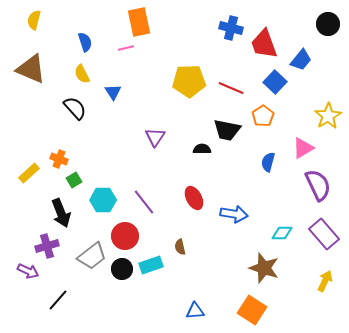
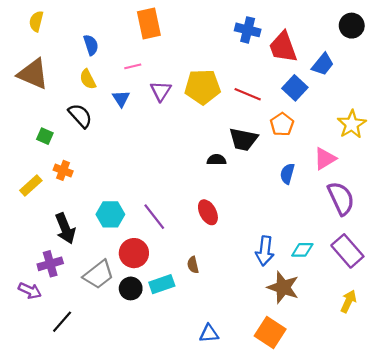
pink line: (126, 48) -> (133, 66), moved
purple triangle: (155, 137) -> (161, 91), moved
green square: (74, 180) -> (45, 136), moved, turned -35
blue arrow: (234, 214) -> (265, 251), moved, turned 88

